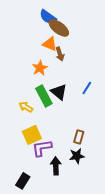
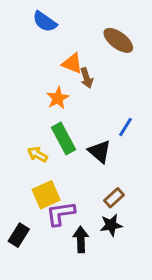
blue semicircle: (48, 17) -> (45, 22), moved
brown ellipse: (59, 28) -> (118, 40), moved
black triangle: (59, 92) -> (100, 151), moved
brown rectangle: (79, 137) -> (114, 198), turned 32
black rectangle: (23, 181) -> (19, 235), moved

